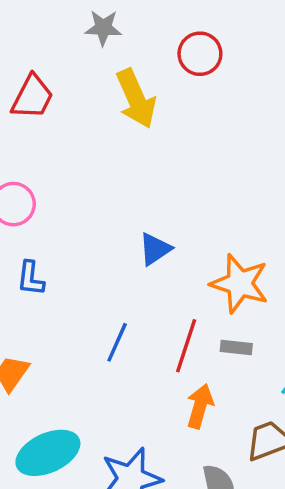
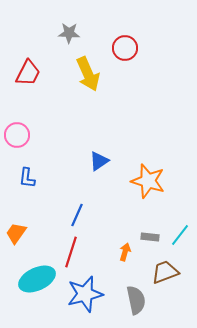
red line: (186, 346) -> (71, 252), moved
gray rectangle: (236, 347) -> (150, 237), moved
orange arrow: (200, 406) -> (125, 252), size x0.7

